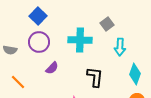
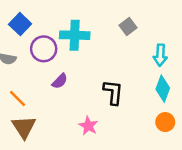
blue square: (38, 16) -> (20, 24), moved
cyan cross: (80, 40) -> (75, 35), moved
cyan arrow: (120, 47) -> (160, 55), moved

